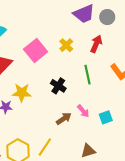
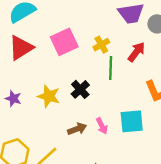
green line: (88, 75) -> (111, 68), moved
yellow star: (22, 93) -> (49, 96), moved
cyan square: (106, 117) -> (132, 121), moved, size x1.5

